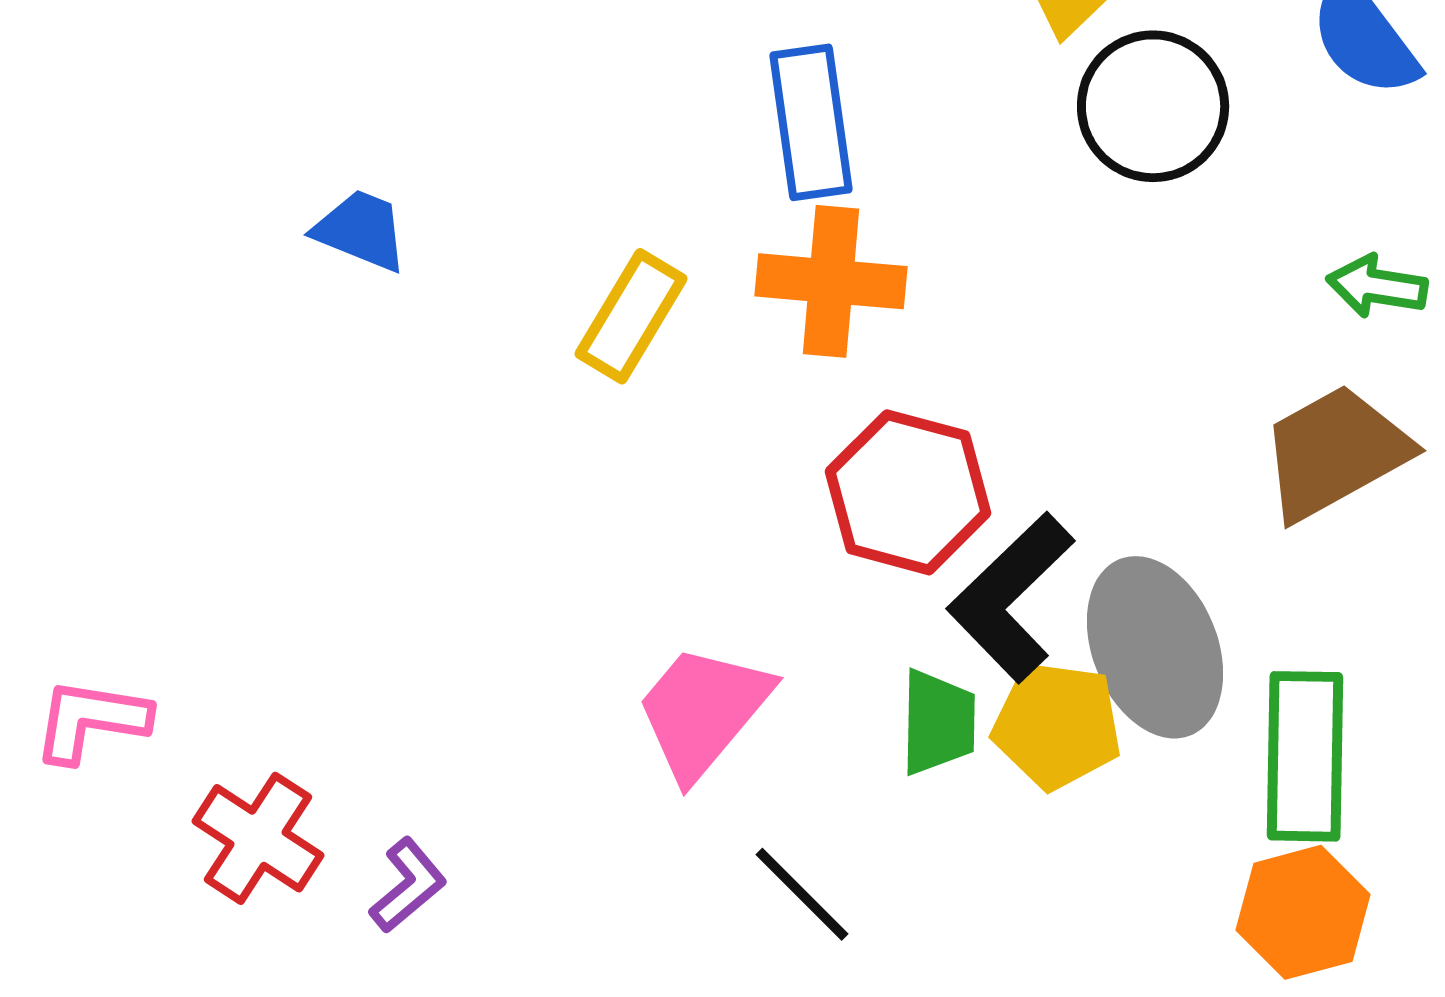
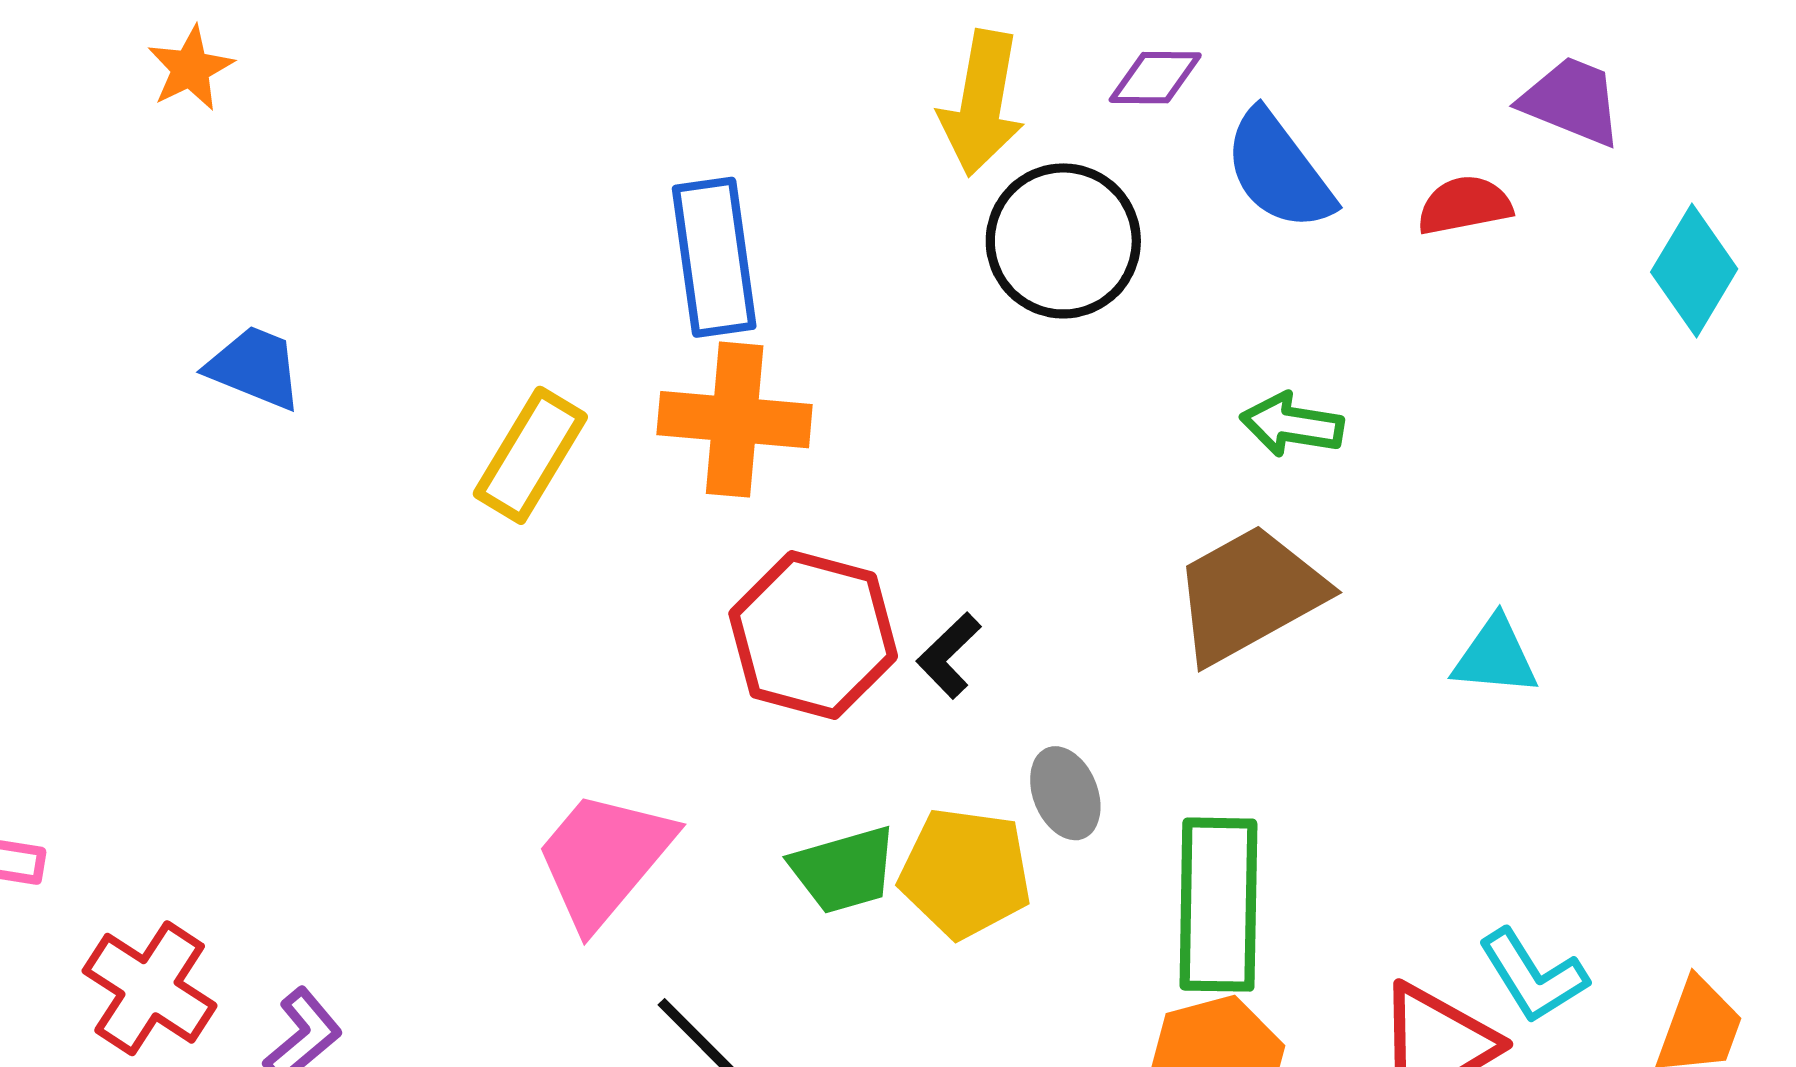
black L-shape: (1011, 597) -> (949, 655), moved, size x0.5
gray ellipse: (1155, 647) -> (1065, 793), size x0.5
green trapezoid: (938, 722) -> (844, 870), turned 73

